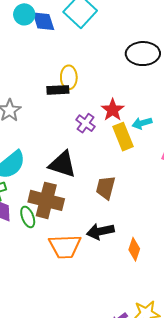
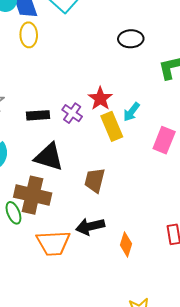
black ellipse: (143, 54) -> (131, 39), size x0.7
yellow ellipse: (69, 77) -> (29, 35), moved
black rectangle: (58, 90) -> (38, 115), moved
cyan arrow: (142, 123) -> (131, 112), turned -36

